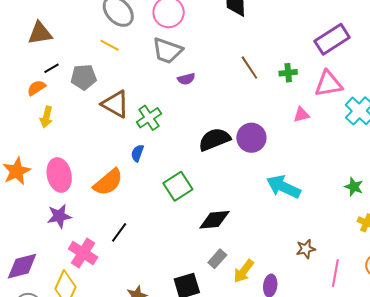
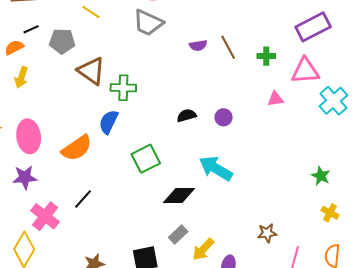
purple semicircle: (186, 79) -> (198, 45), moved
green cross: (149, 118) -> (123, 88), turned 30
purple circle: (251, 138) -> (224, 117), size x0.6
black semicircle: (214, 139) -> (187, 115), size x0.6
blue semicircle: (137, 153) -> (109, 122), size x1.4
cyan arrow: (283, 187) -> (216, 168), moved

